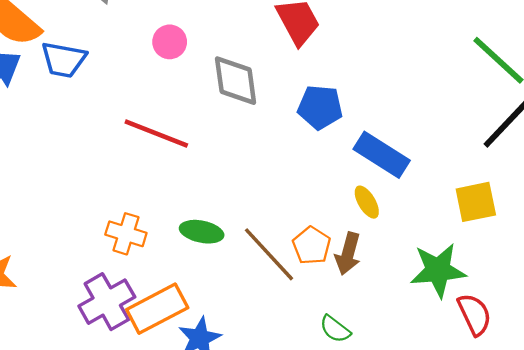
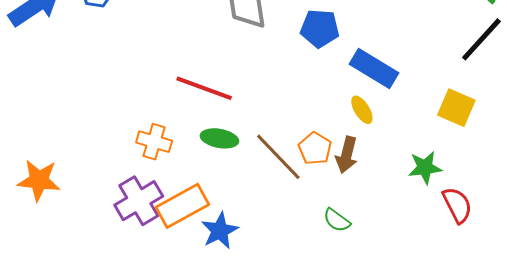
red line: (156, 133) -> (204, 88), moved
yellow square: (476, 202) -> (456, 108), turned 36
green star: (438, 270) -> (425, 168), size x0.7

